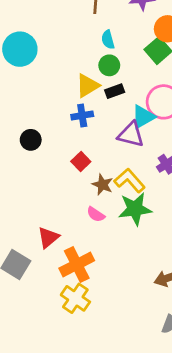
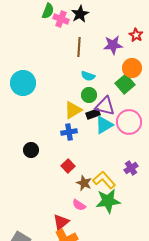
cyan semicircle: (108, 40) -> (88, 76), turned -56
cyan triangle: (143, 117) -> (104, 125), moved
purple triangle: (131, 134) -> (105, 106), moved
red triangle: (48, 237) -> (61, 222), moved

